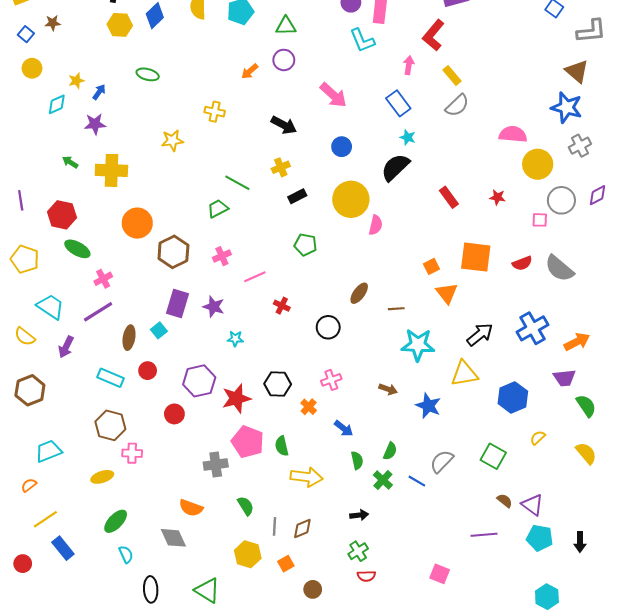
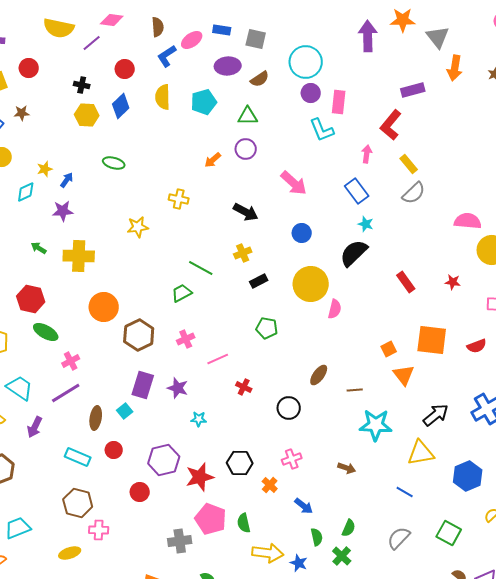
blue star: (428, 406) -> (299, 563), moved, size x0.7
blue line: (417, 481) -> (405, 492), moved

